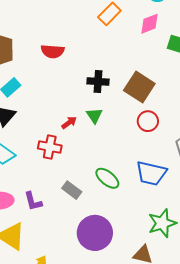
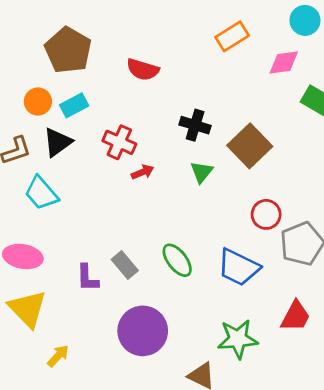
green triangle: (94, 116) -> (202, 172), moved
red circle: (148, 121) -> (266, 214), moved
red cross: (50, 147) -> (119, 142), moved
purple L-shape: (33, 201) -> (87, 278), moved

